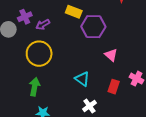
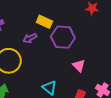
purple arrow: (43, 25) -> (30, 38), moved

